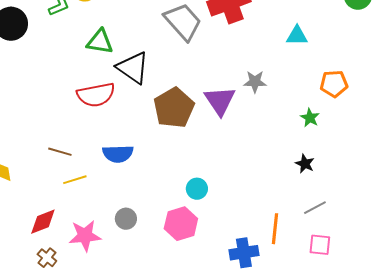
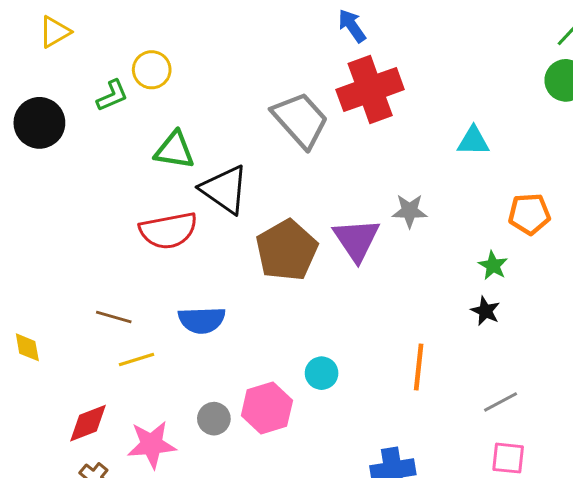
black star: (305, 164) -> (485, 311), moved
pink hexagon: (181, 224) -> (267, 408), moved
orange line: (275, 229) -> (419, 367), moved

